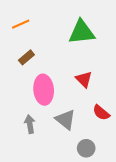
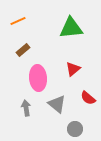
red triangle: (84, 79) -> (73, 69), turned 35

